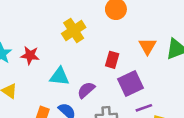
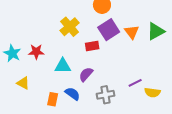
red rectangle: (112, 60) -> (92, 46), moved, turned 72
purple square: (130, 83) -> (109, 30), moved

